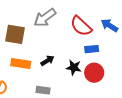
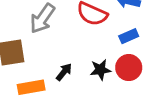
blue rectangle: (92, 49) -> (129, 36), moved

